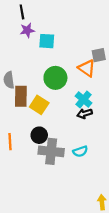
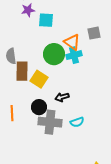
orange triangle: (87, 68) -> (72, 42), moved
cyan cross: (84, 99) -> (74, 55), moved, turned 35
black arrow: (85, 114) -> (62, 97), moved

